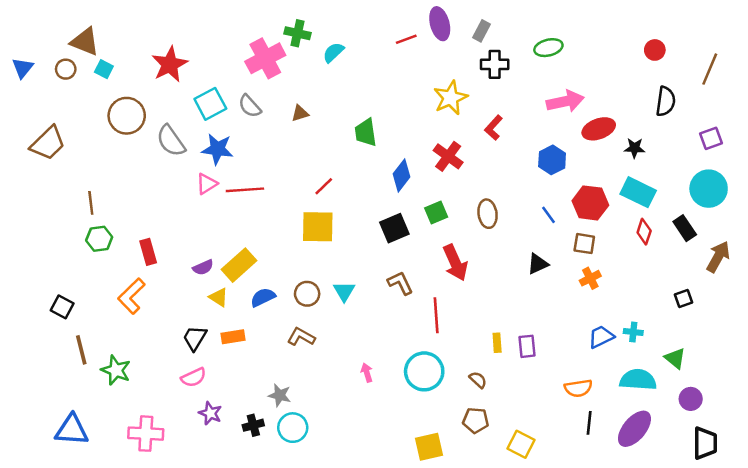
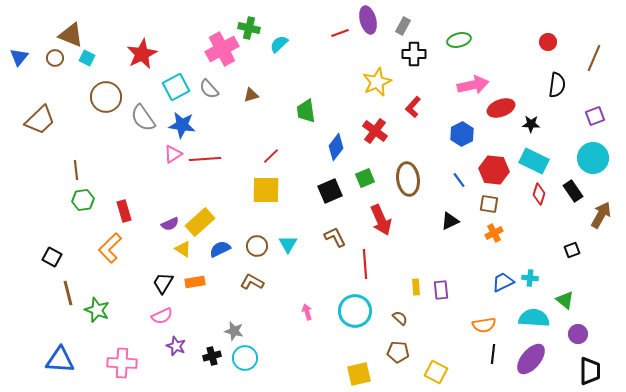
brown ellipse: (488, 214) -> (408, 179), size x1.4

